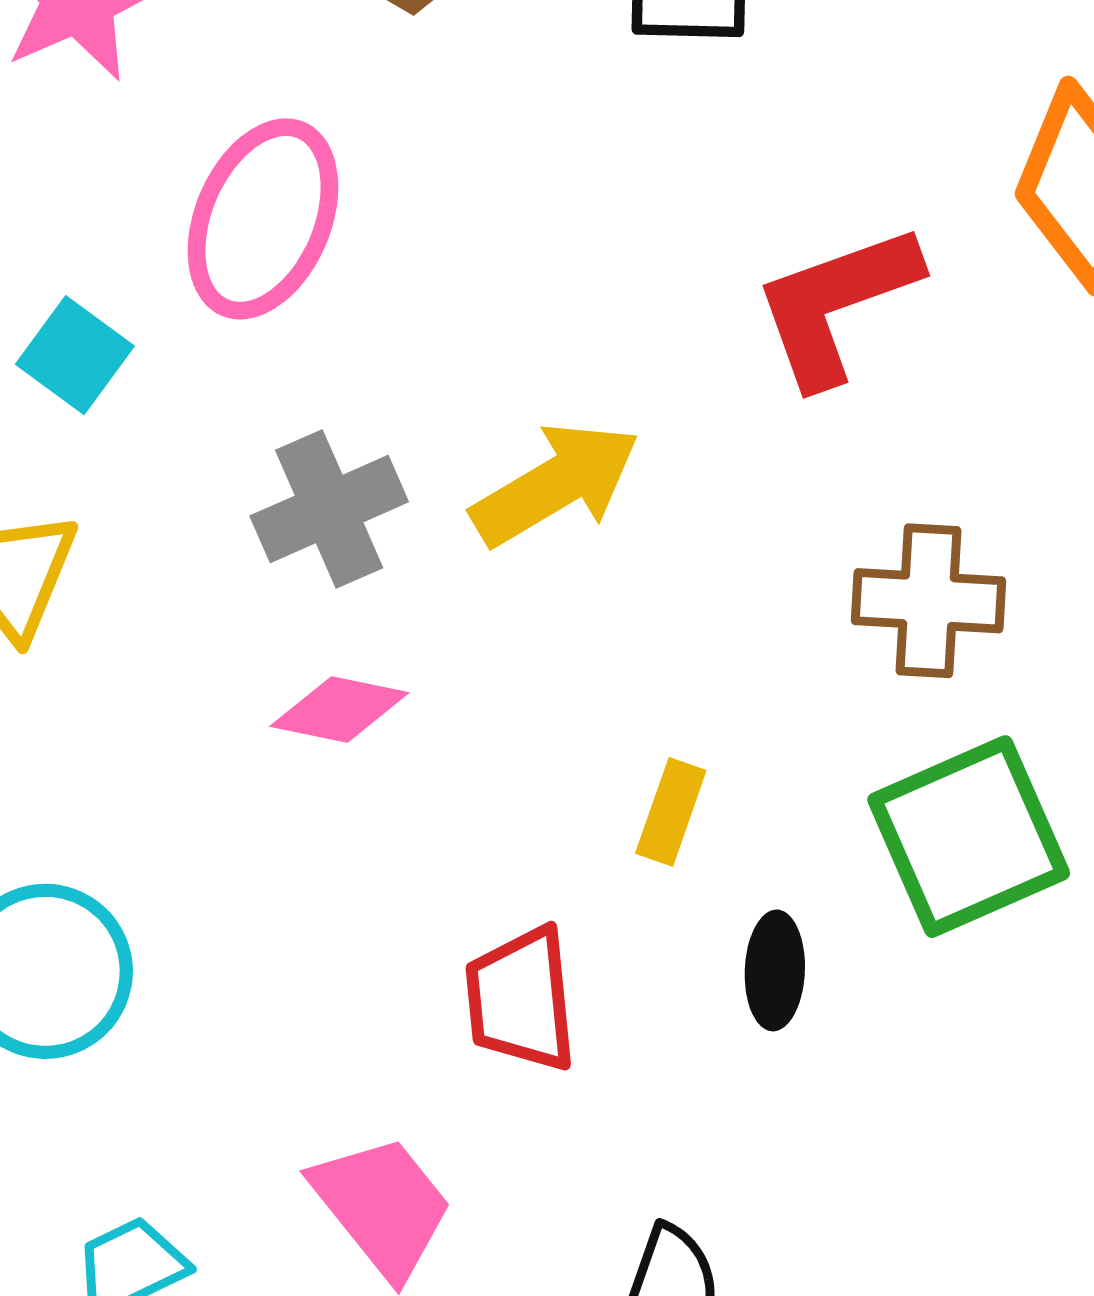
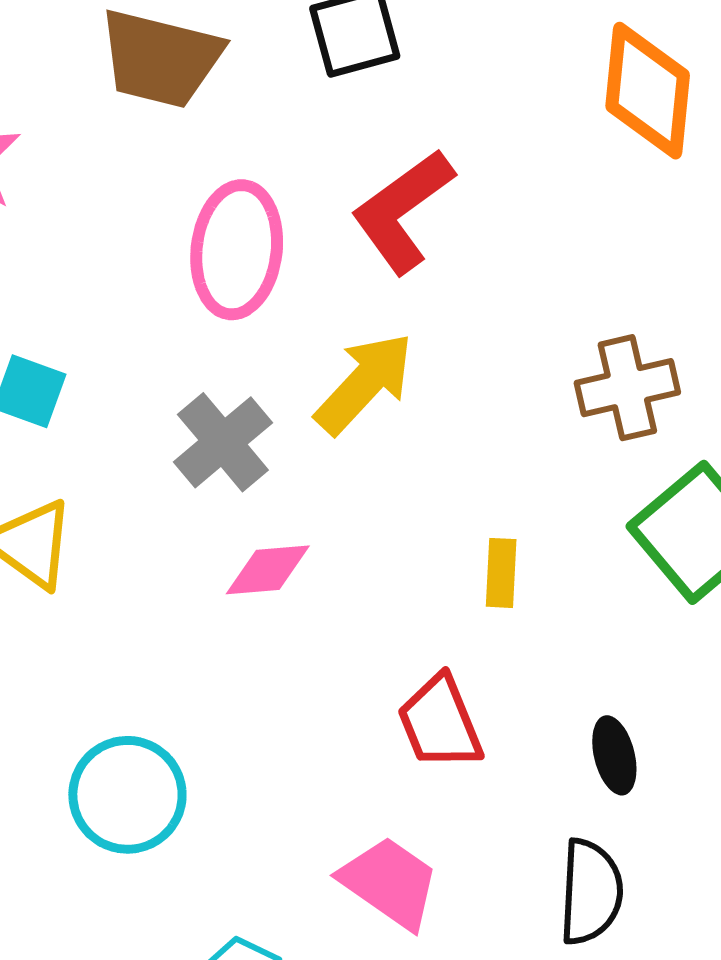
pink ellipse: (263, 219) -> (237, 250), moved
red L-shape: (836, 304) -> (403, 211), moved
black ellipse: (775, 970) -> (614, 755), moved

